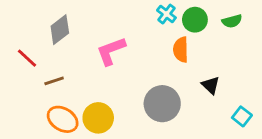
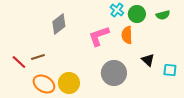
gray diamond: (60, 30) -> (59, 24), moved
pink L-shape: (111, 51) -> (99, 36), moved
red line: (27, 58) -> (19, 62), moved
cyan square: (242, 116) -> (170, 70), moved, turned -32

